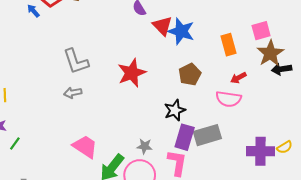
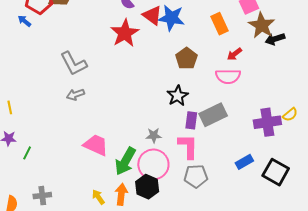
red star: (132, 73) -> (125, 33), moved
purple rectangle: (185, 137) -> (191, 120), size x0.7

